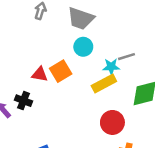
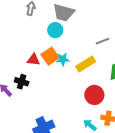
cyan circle: (83, 47) -> (55, 30), moved
cyan star: (111, 67) -> (63, 59), moved

